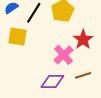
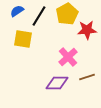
red star: (83, 40) -> (87, 30), moved, turned 30

